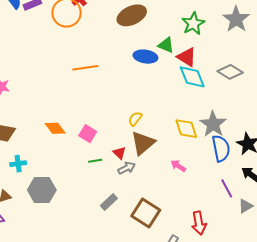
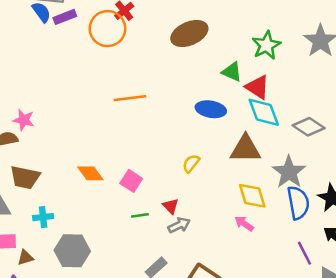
blue ellipse: (145, 57) -> (211, 109), moved
gray diamond: (230, 72) -> (309, 127), moved
yellow diamond: (186, 129) -> (252, 196), moved
brown triangle: (143, 143) -> (245, 149), moved, turned 40

